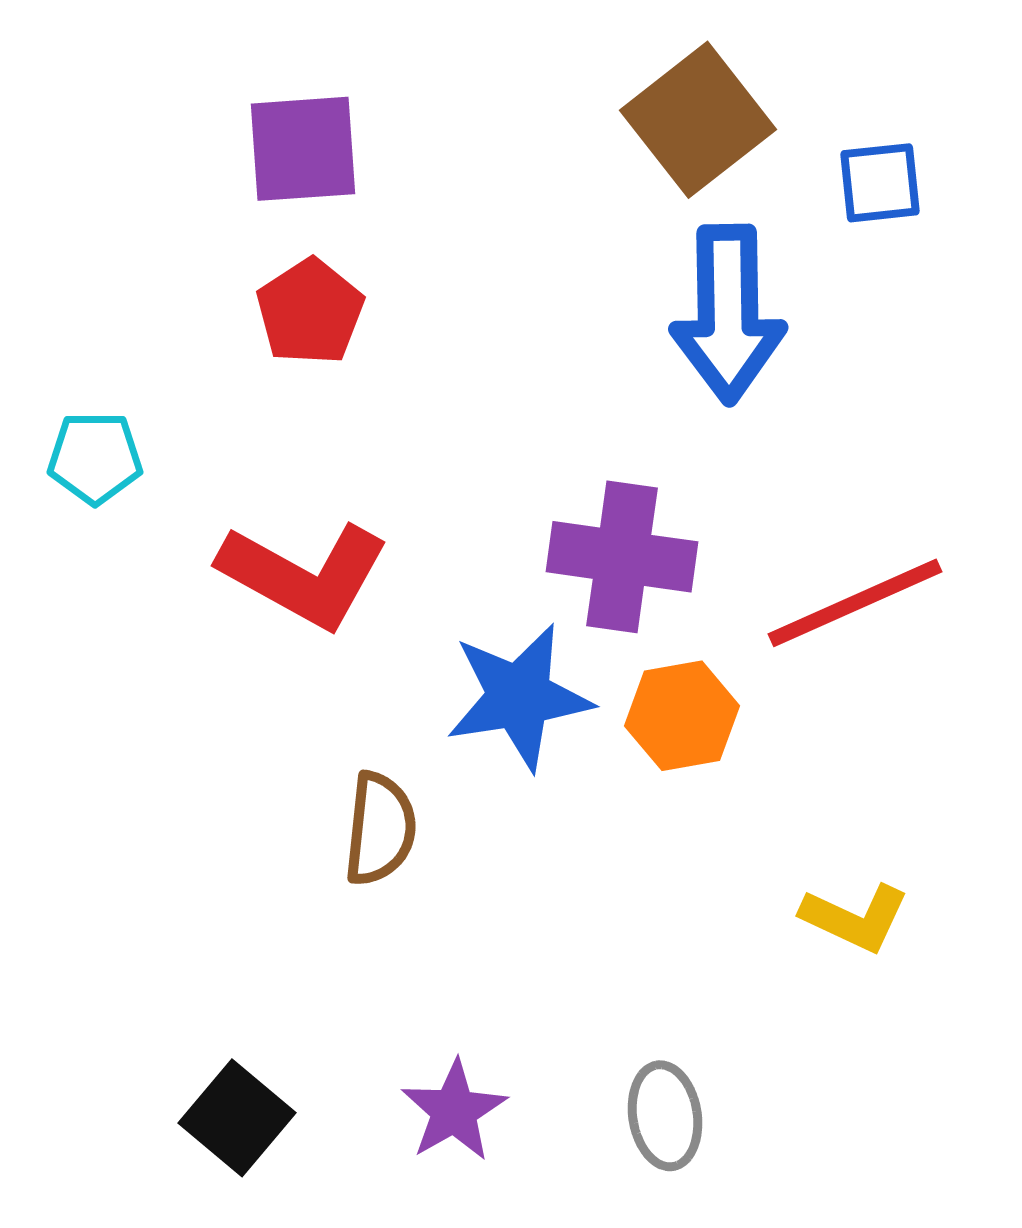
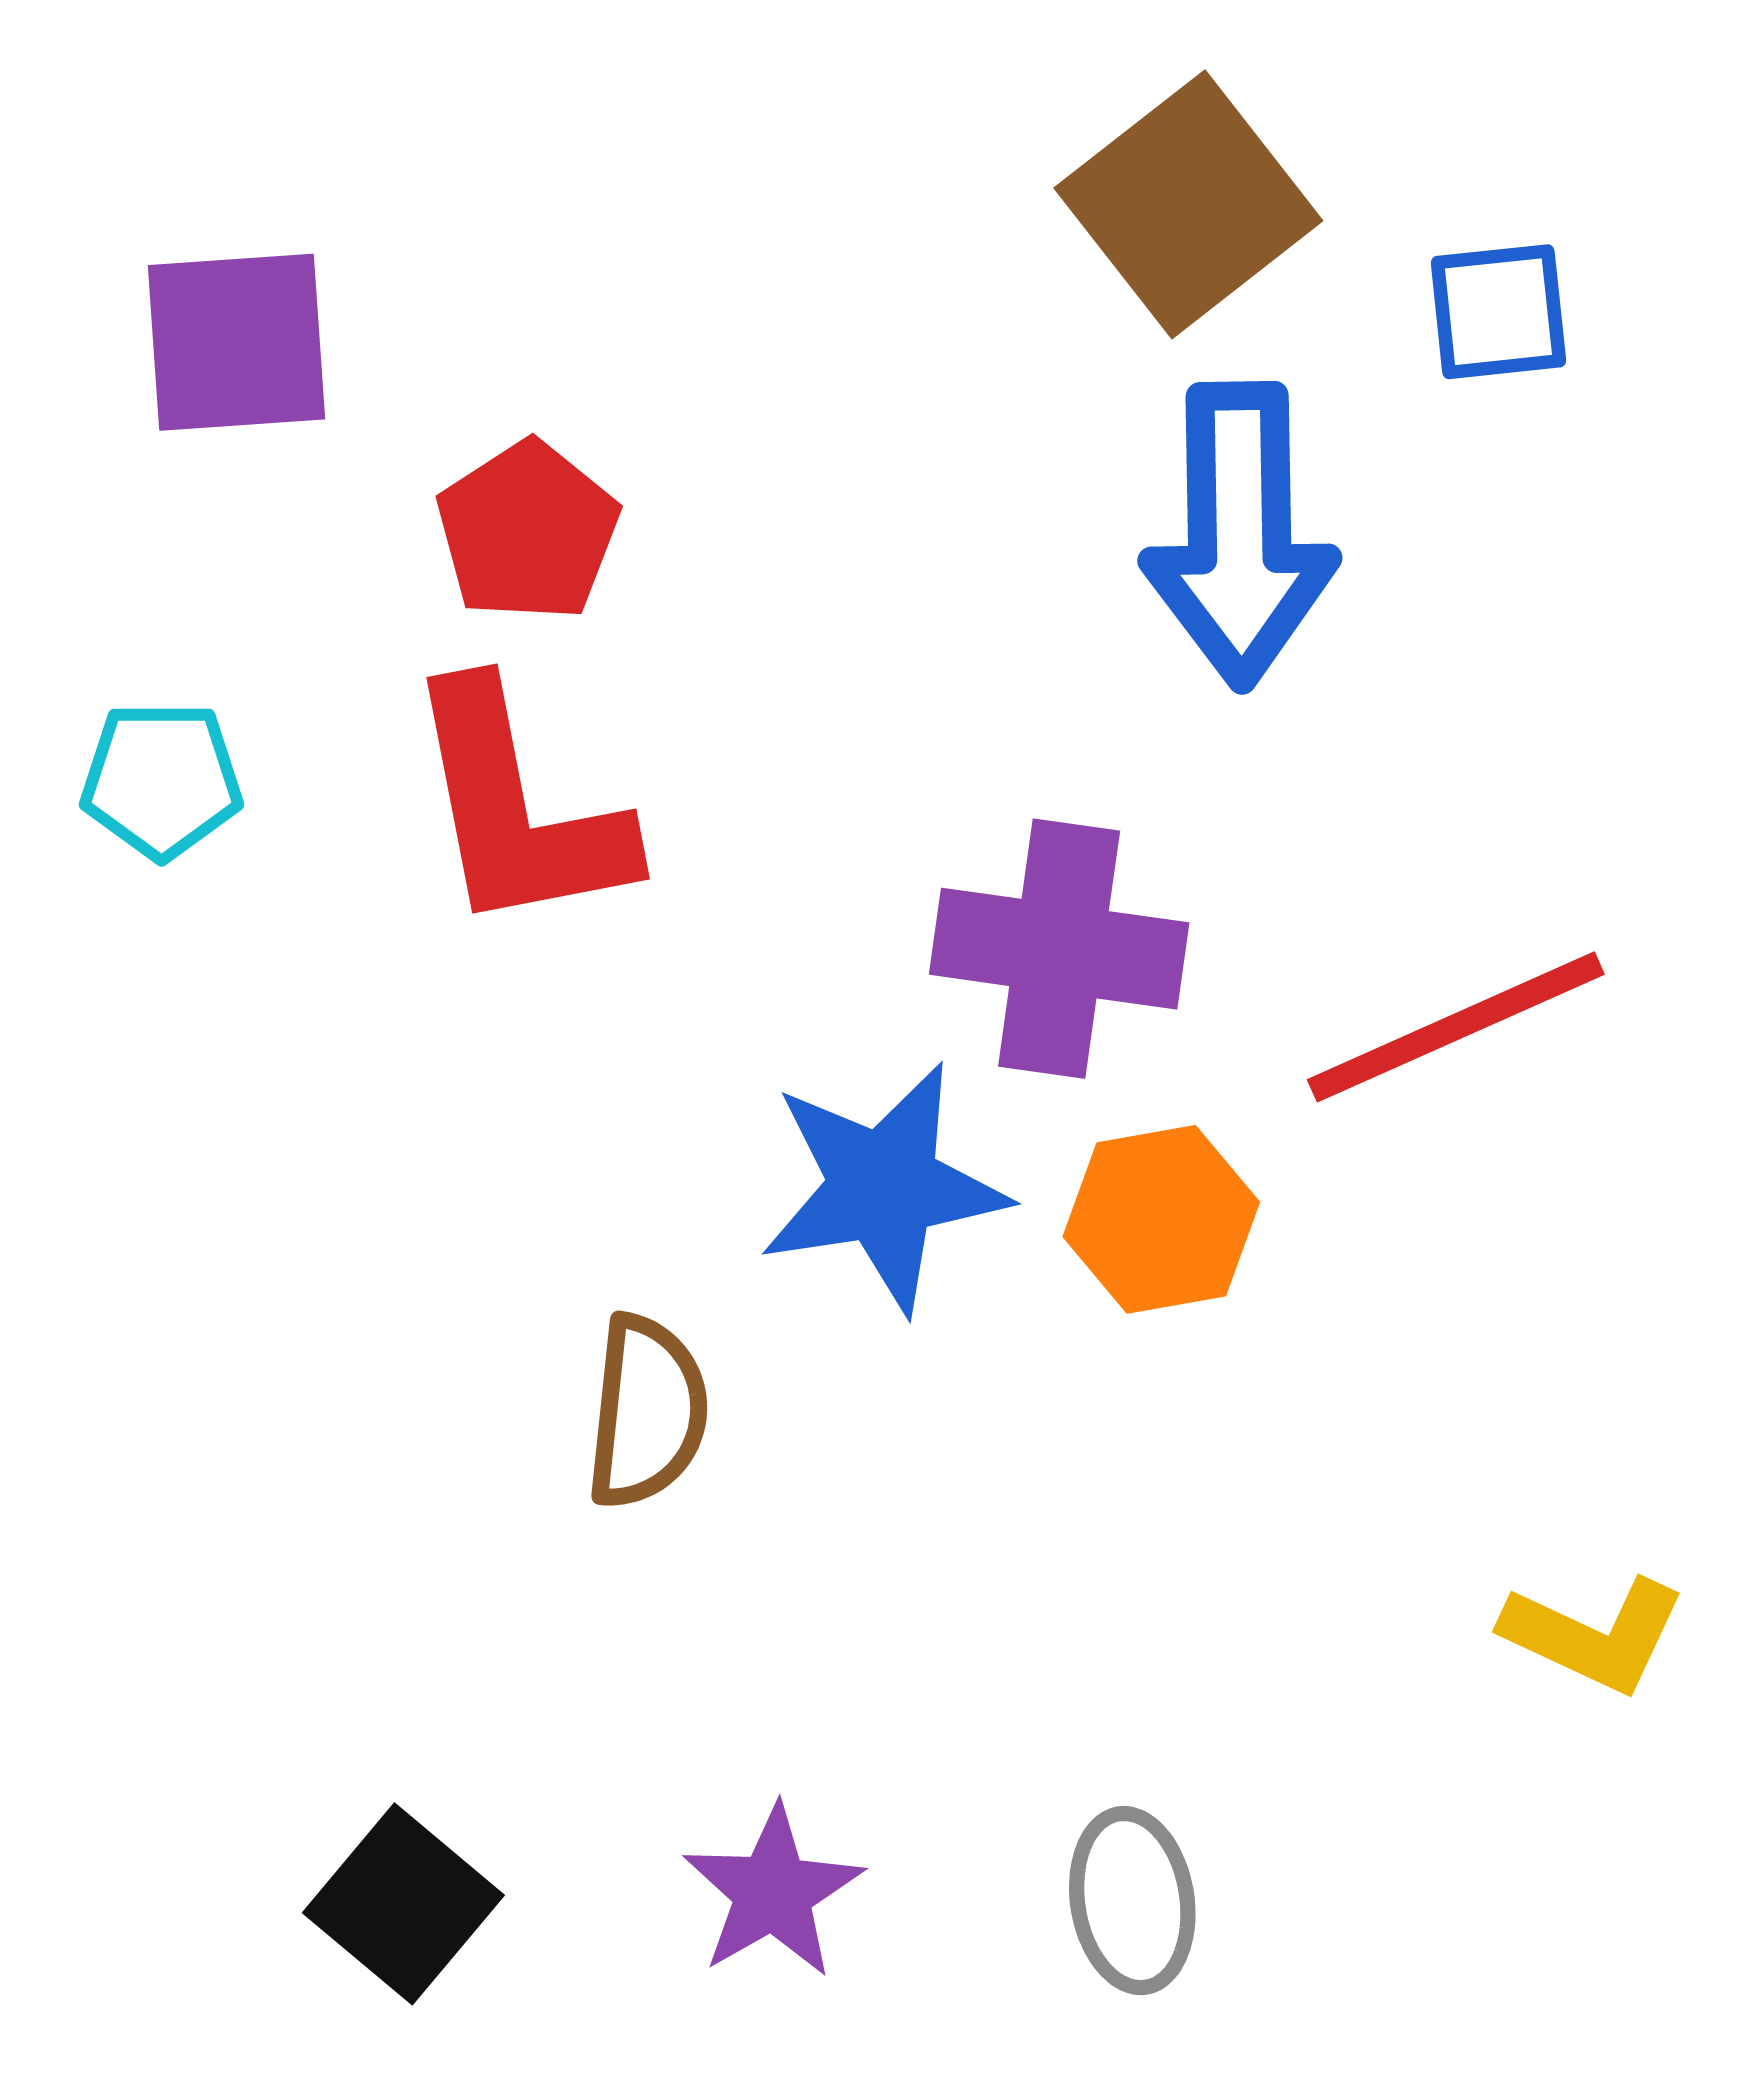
purple square: (303, 149) -> (236, 342), moved
red L-shape: (304, 575) -> (517, 809), moved, turned 50
yellow L-shape: (855, 918) -> (1594, 1635), moved

